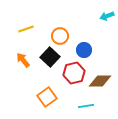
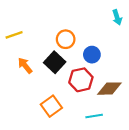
cyan arrow: (107, 16) -> (117, 17), turned -88
yellow line: (26, 29) -> (14, 35), moved

